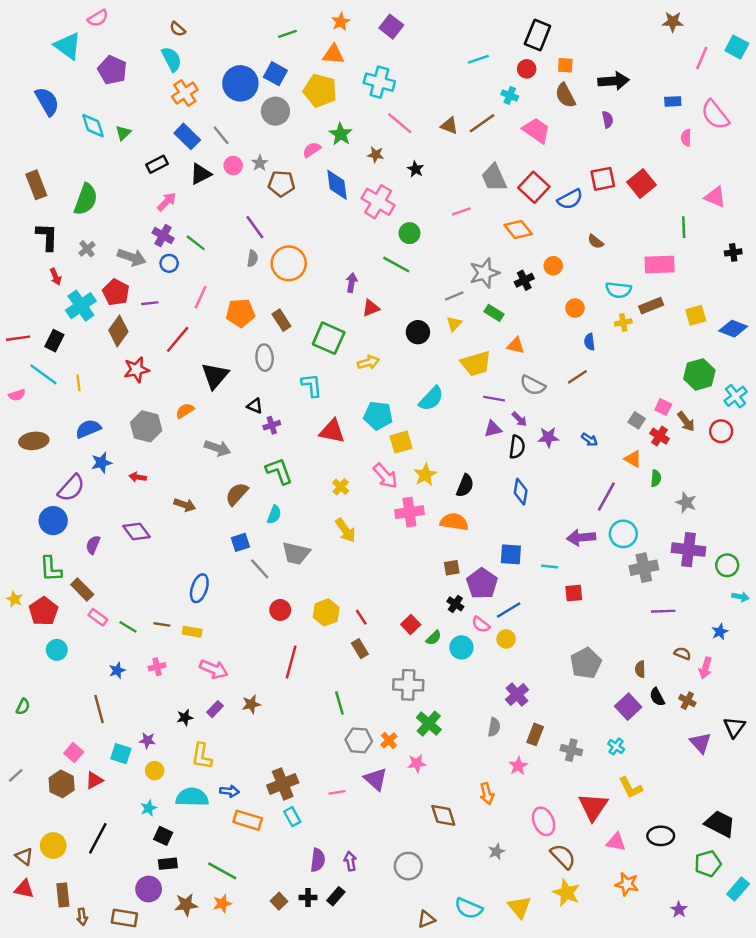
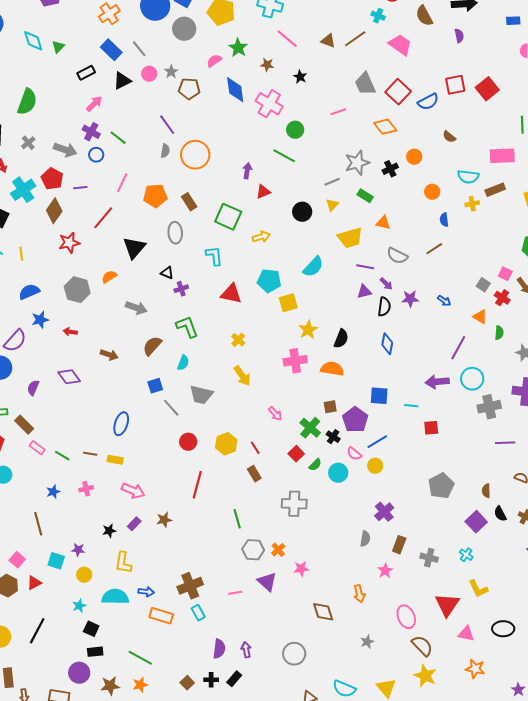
pink arrow: (385, 476) -> (275, 414), moved, size x0.7
green cross: (429, 724) -> (310, 428), moved

